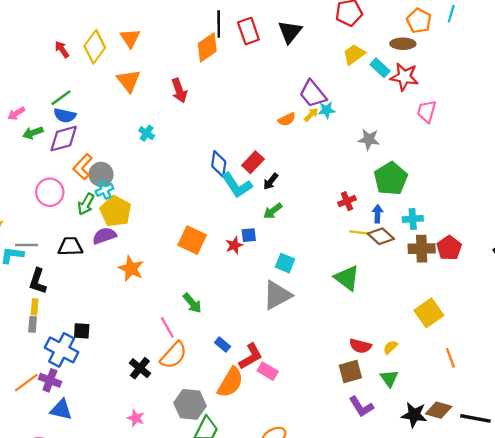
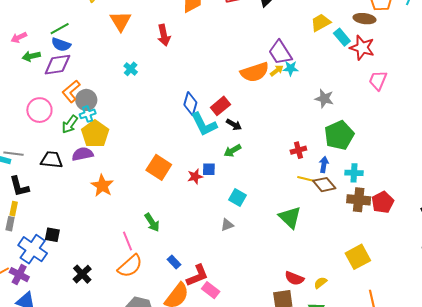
orange semicircle: (287, 119) -> (255, 72), size x1.8
black arrow: (271, 181) -> (234, 125), turned -105
black L-shape: (38, 281) -> (19, 186), turned -40
gray triangle: (277, 295) -> (227, 225), size x0.5
black cross: (140, 368) -> (82, 274), moved

